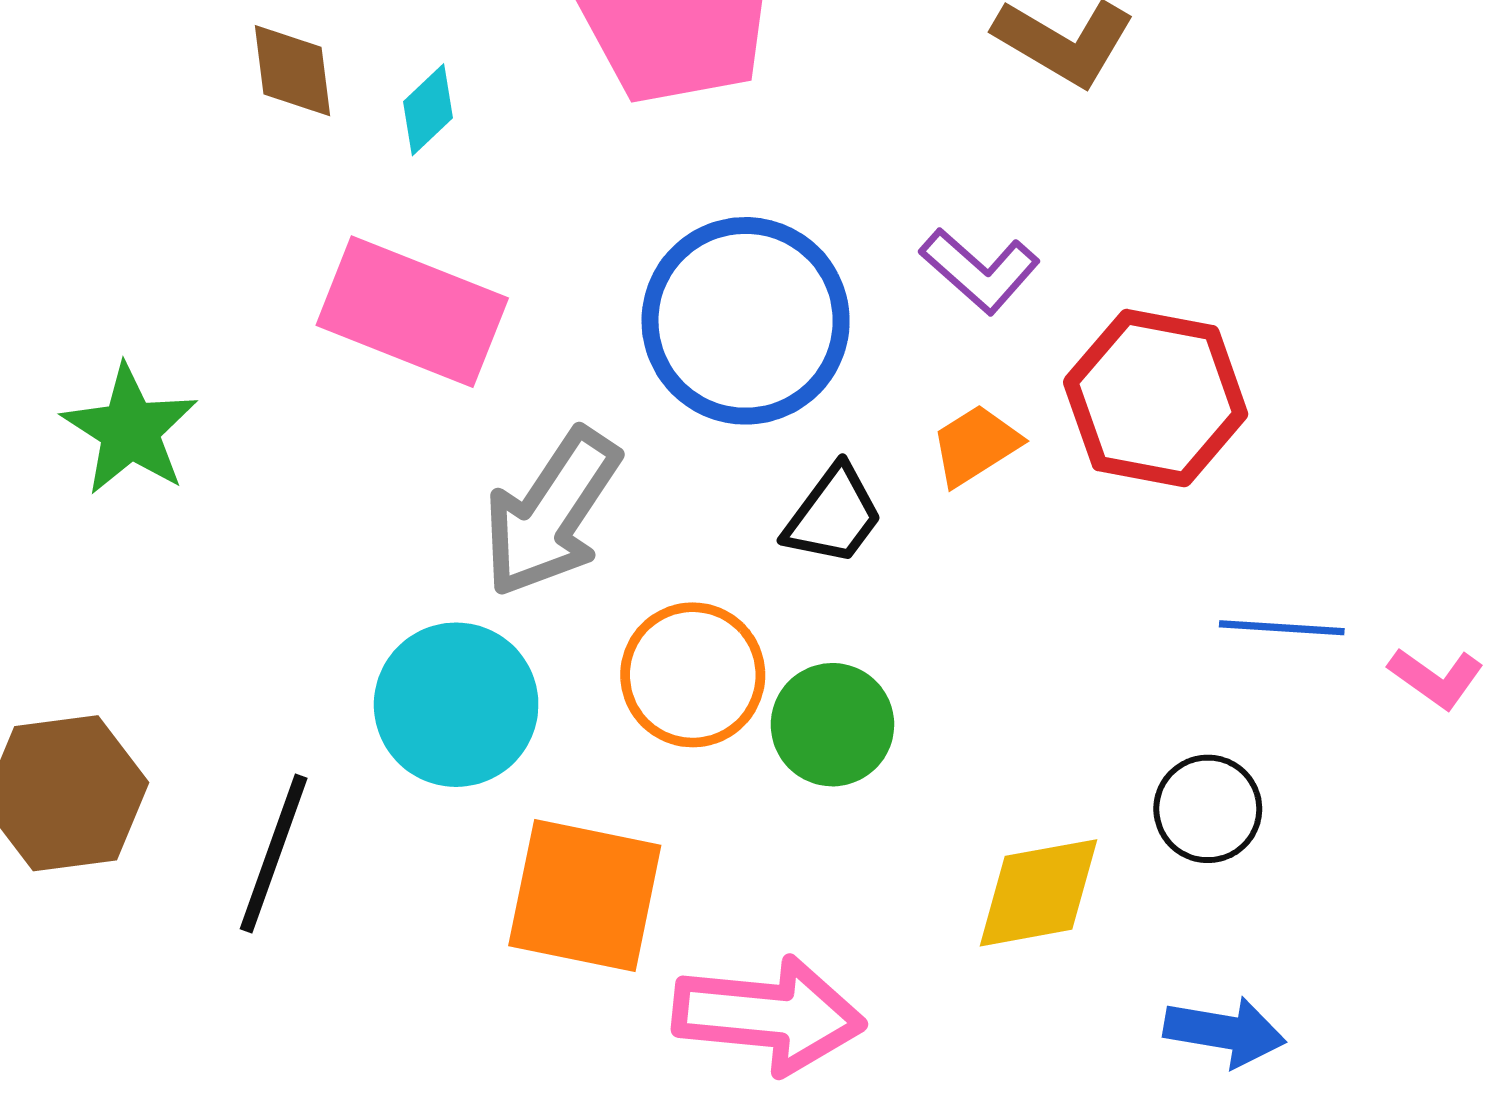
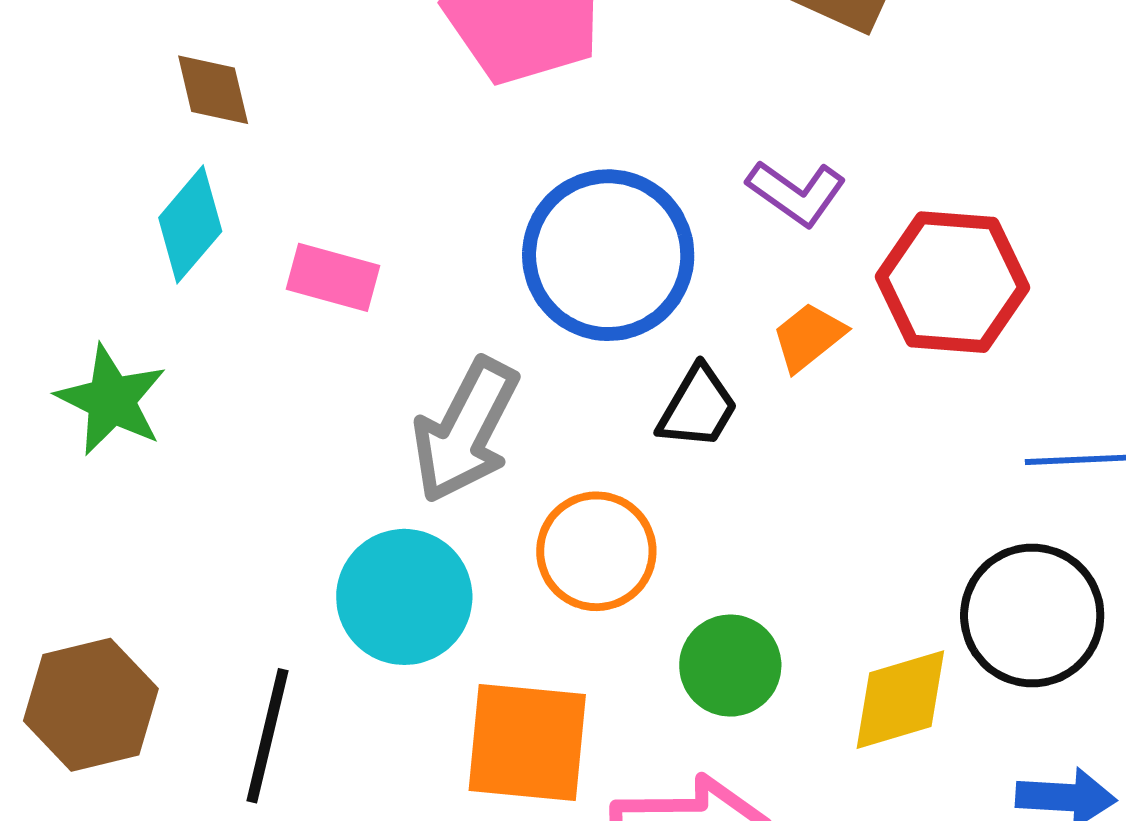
cyan diamond: (428, 110) -> (190, 224), moved, size x1.5
pink rectangle: (412, 312) -> (333, 277), size x0.6
green circle: (832, 725) -> (730, 666), moved
black circle: (1208, 809) -> (1032, 615), size x1.6

